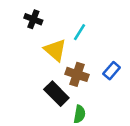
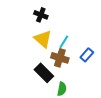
black cross: (33, 19) -> (41, 15), moved
cyan line: (80, 32) -> (64, 42), moved

